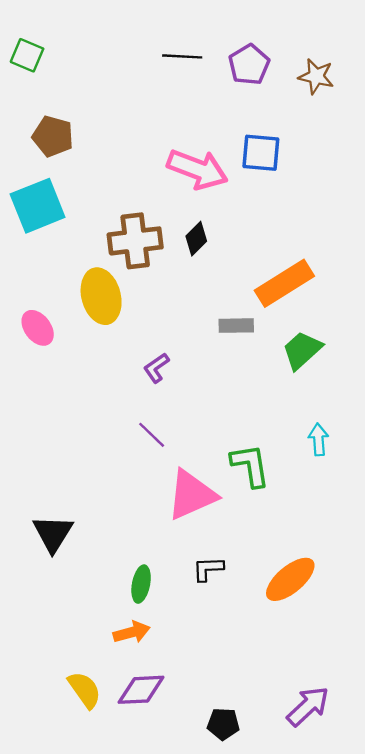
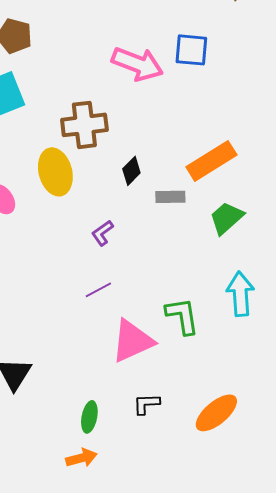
black diamond: (196, 239) -> (131, 171), moved
purple line: (152, 435) -> (98, 290), turned -72
cyan arrow: (318, 440) -> (240, 294), size x1.6

